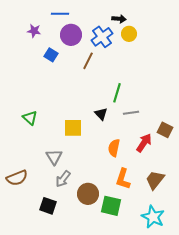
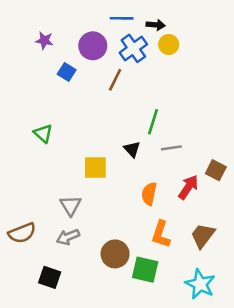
blue line: (60, 14) -> (122, 18), moved
green triangle: (30, 118) -> (43, 134), moved
gray arrow: (63, 179) -> (68, 237), moved, turned 30
black square: (48, 206) -> (50, 277), moved

